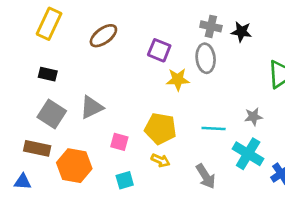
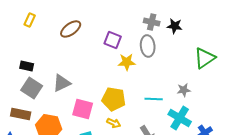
yellow rectangle: (49, 24) -> (30, 20), size x0.6
black rectangle: (48, 74) -> (27, 66), moved
pink square: (119, 142) -> (83, 109), size x1.5

